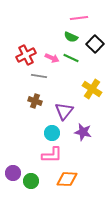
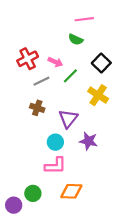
black square: (95, 44) -> (101, 63), moved
green line: (71, 58) -> (70, 76), moved, turned -70
gray line: (39, 76) -> (41, 81), turned -35
purple circle: (13, 173) -> (14, 205), moved

